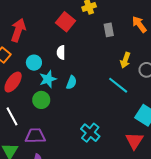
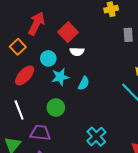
red square: (66, 22) -> (68, 32), moved
white semicircle: (61, 52) -> (77, 52), turned -96
green circle: (41, 100) -> (56, 107), moved

